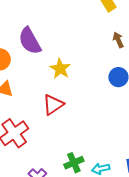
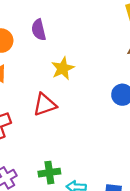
purple semicircle: (30, 41) -> (39, 30), size x0.7

